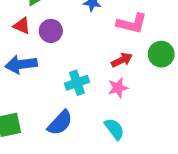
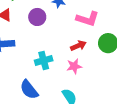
purple circle: (51, 31) -> (37, 17), moved
blue semicircle: (60, 123) -> (29, 90), turned 95

